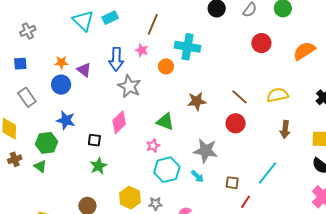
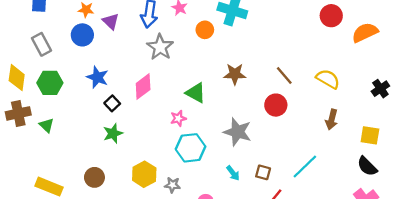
red circle: (261, 43) -> (331, 16), moved
yellow semicircle: (277, 95) -> (328, 79), turned 35
blue star: (66, 120) -> (97, 77), moved
black square: (94, 140) -> (112, 103), turned 32
green hexagon: (46, 143) -> (50, 83), moved
brown cross: (15, 159) -> (18, 113), size x1.5
cyan arrow: (197, 176) -> (233, 173), moved

